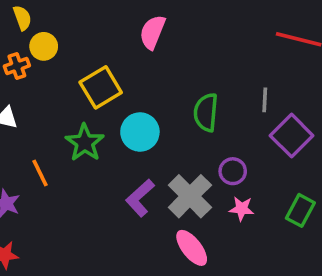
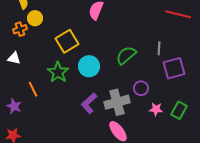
green semicircle: (206, 112) -> (126, 55), turned 45
purple square: (292, 136) -> (174, 68), turned 30
gray cross: (190, 196) -> (117, 102), turned 30
pink star: (242, 209) -> (156, 109), moved

